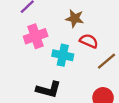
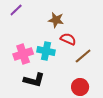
pink cross: (36, 36) -> (23, 54), moved

